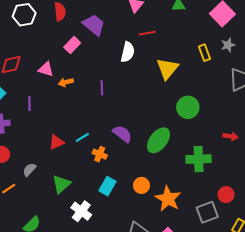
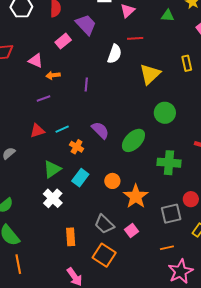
purple line: (29, 103) -> (43, 99), moved, turned 64
green triangle: (61, 184) -> (52, 169), moved

